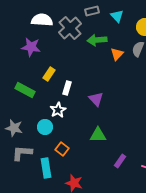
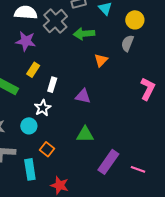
purple star: (31, 47) -> (26, 41), moved
orange triangle: (117, 54) -> (101, 60), moved
purple triangle: (96, 99) -> (83, 96), turned -35
purple rectangle: (120, 161) -> (108, 162), size x1.6

